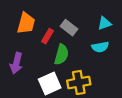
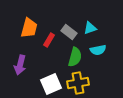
cyan triangle: (105, 23) -> (90, 28), moved
green semicircle: (62, 54) -> (75, 57), moved

